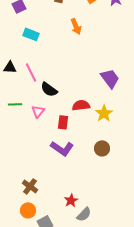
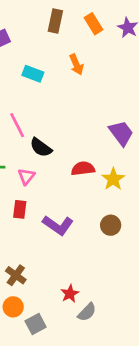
cyan rectangle: (31, 34) -> (33, 74), moved
red rectangle: (63, 122) -> (20, 209), moved

